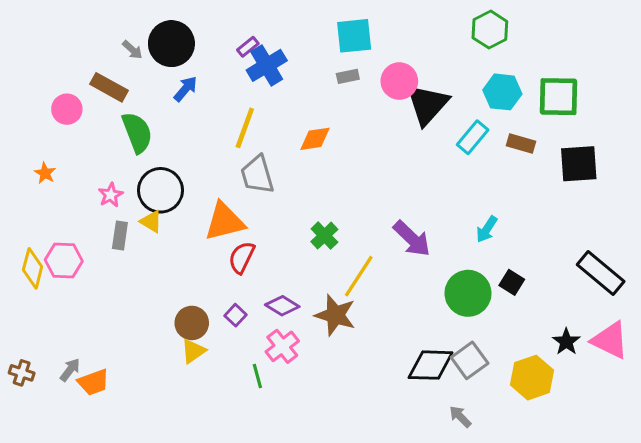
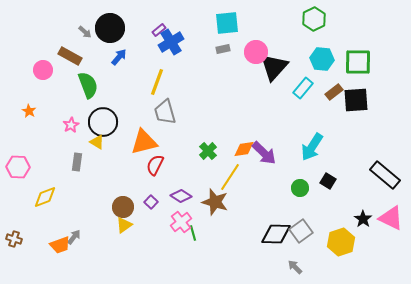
orange diamond: (315, 139) -> (244, 149), moved
brown rectangle: (521, 143) -> (334, 92), turned -54
black square: (579, 164) -> (356, 100), moved
cyan arrow: (487, 229) -> (312, 147), size x1.6
gray rectangle: (120, 236) -> (77, 162), moved
pink hexagon: (64, 261) -> (18, 167), moved
yellow diamond: (33, 268) -> (45, 197), moved, turned 55
green circle: (468, 293) -> (300, 188), size x0.6
gray arrow: (70, 370) -> (74, 237), moved
green line: (257, 376) -> (193, 233), moved

